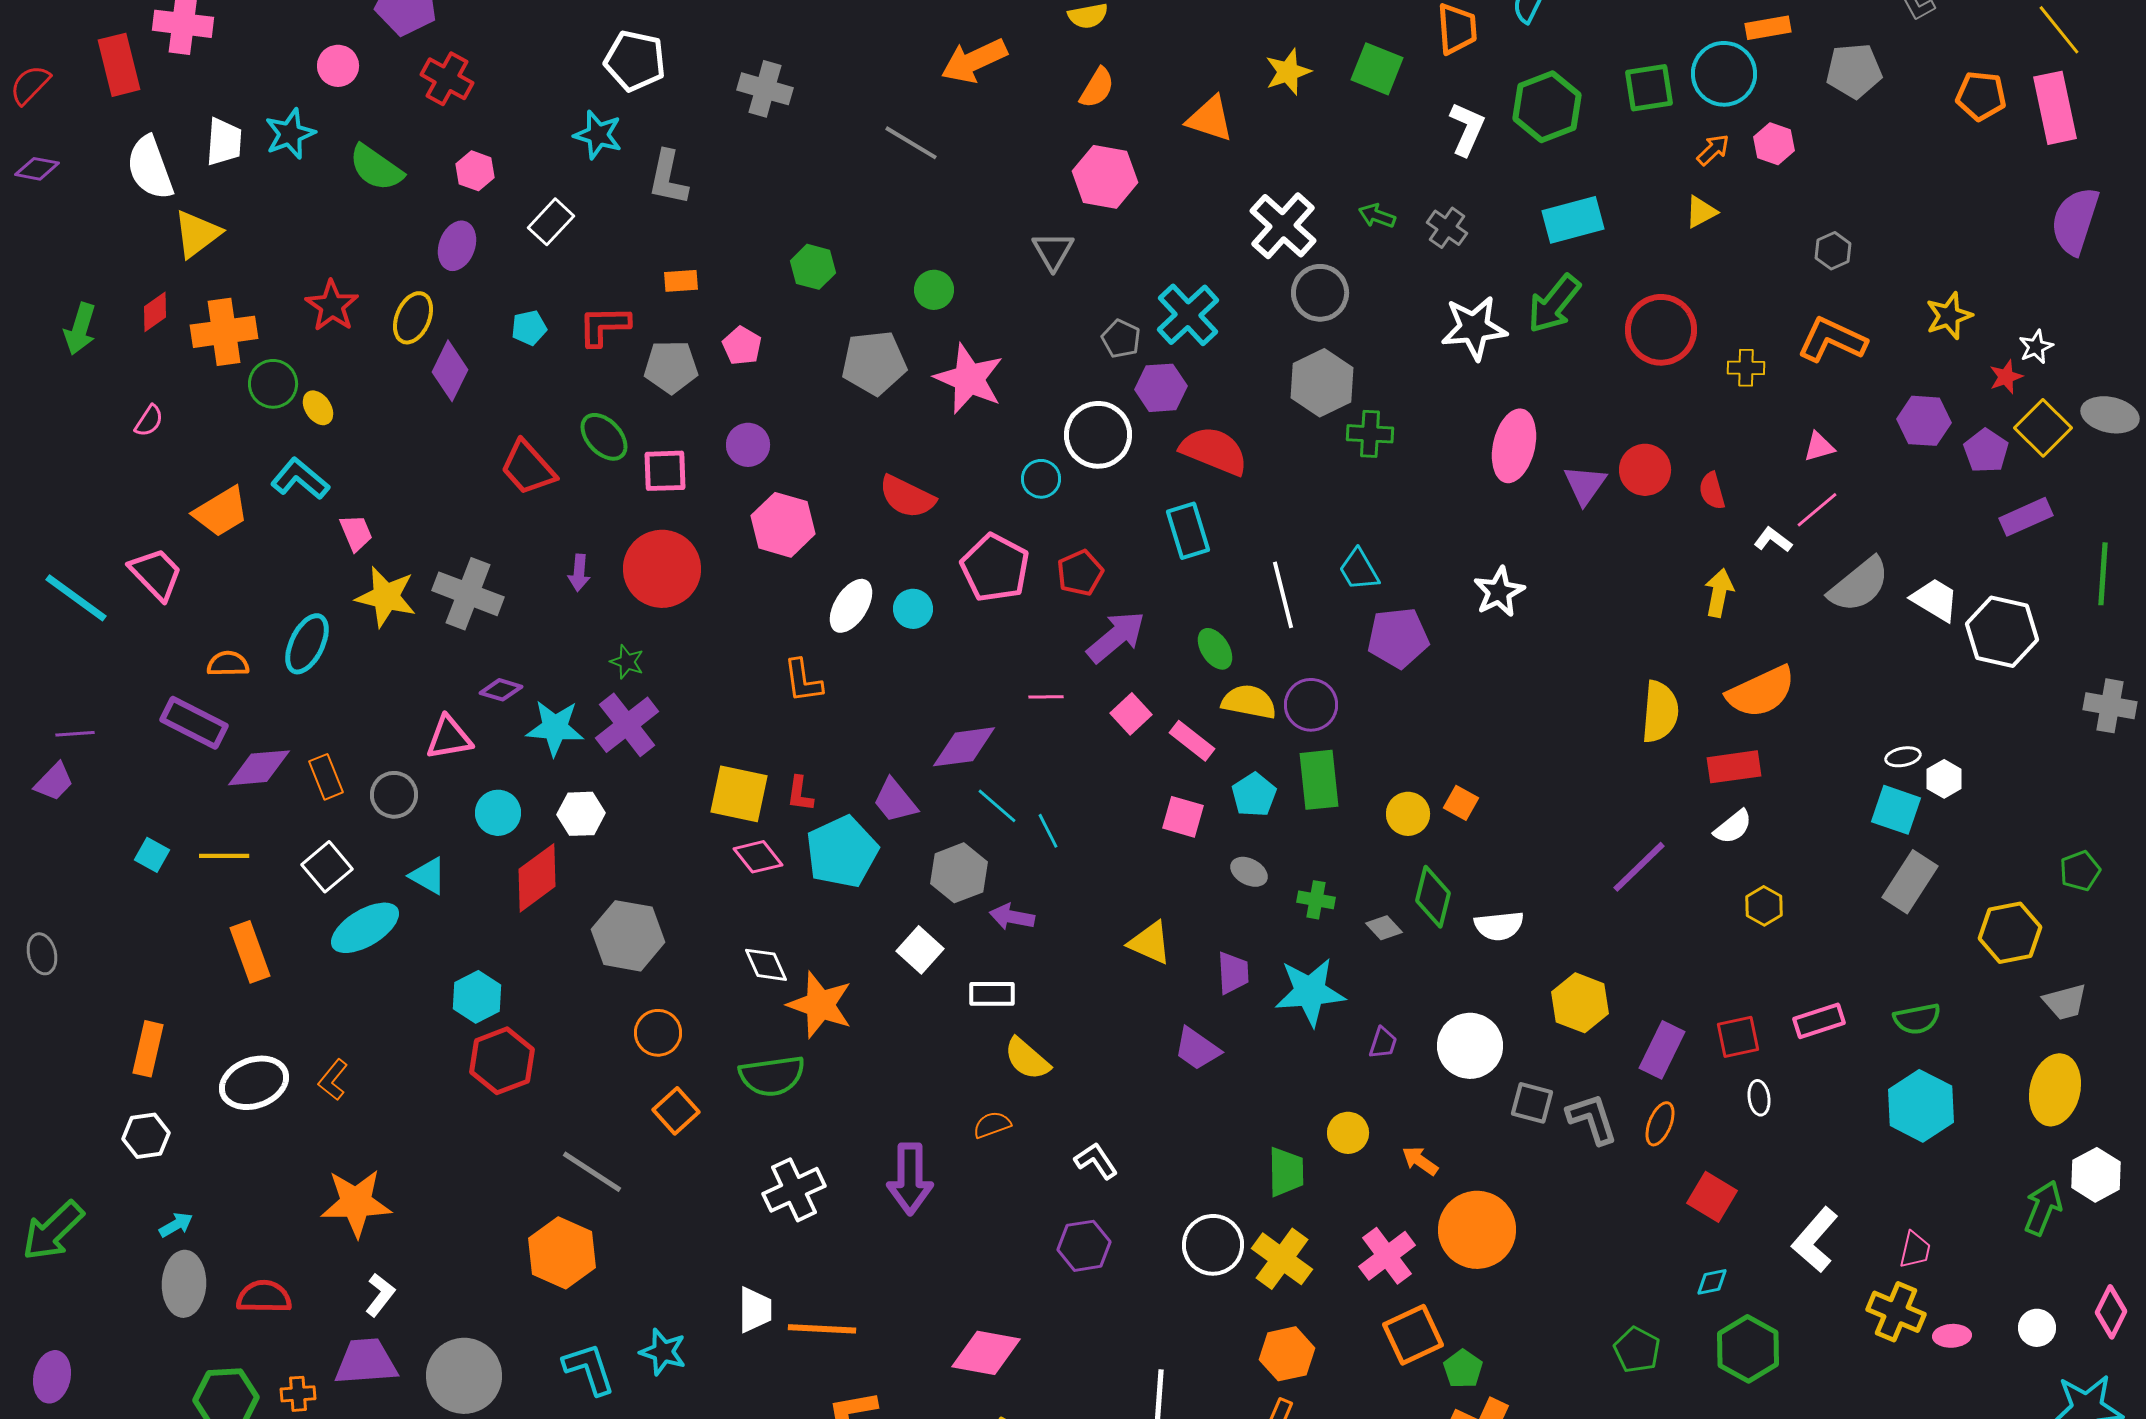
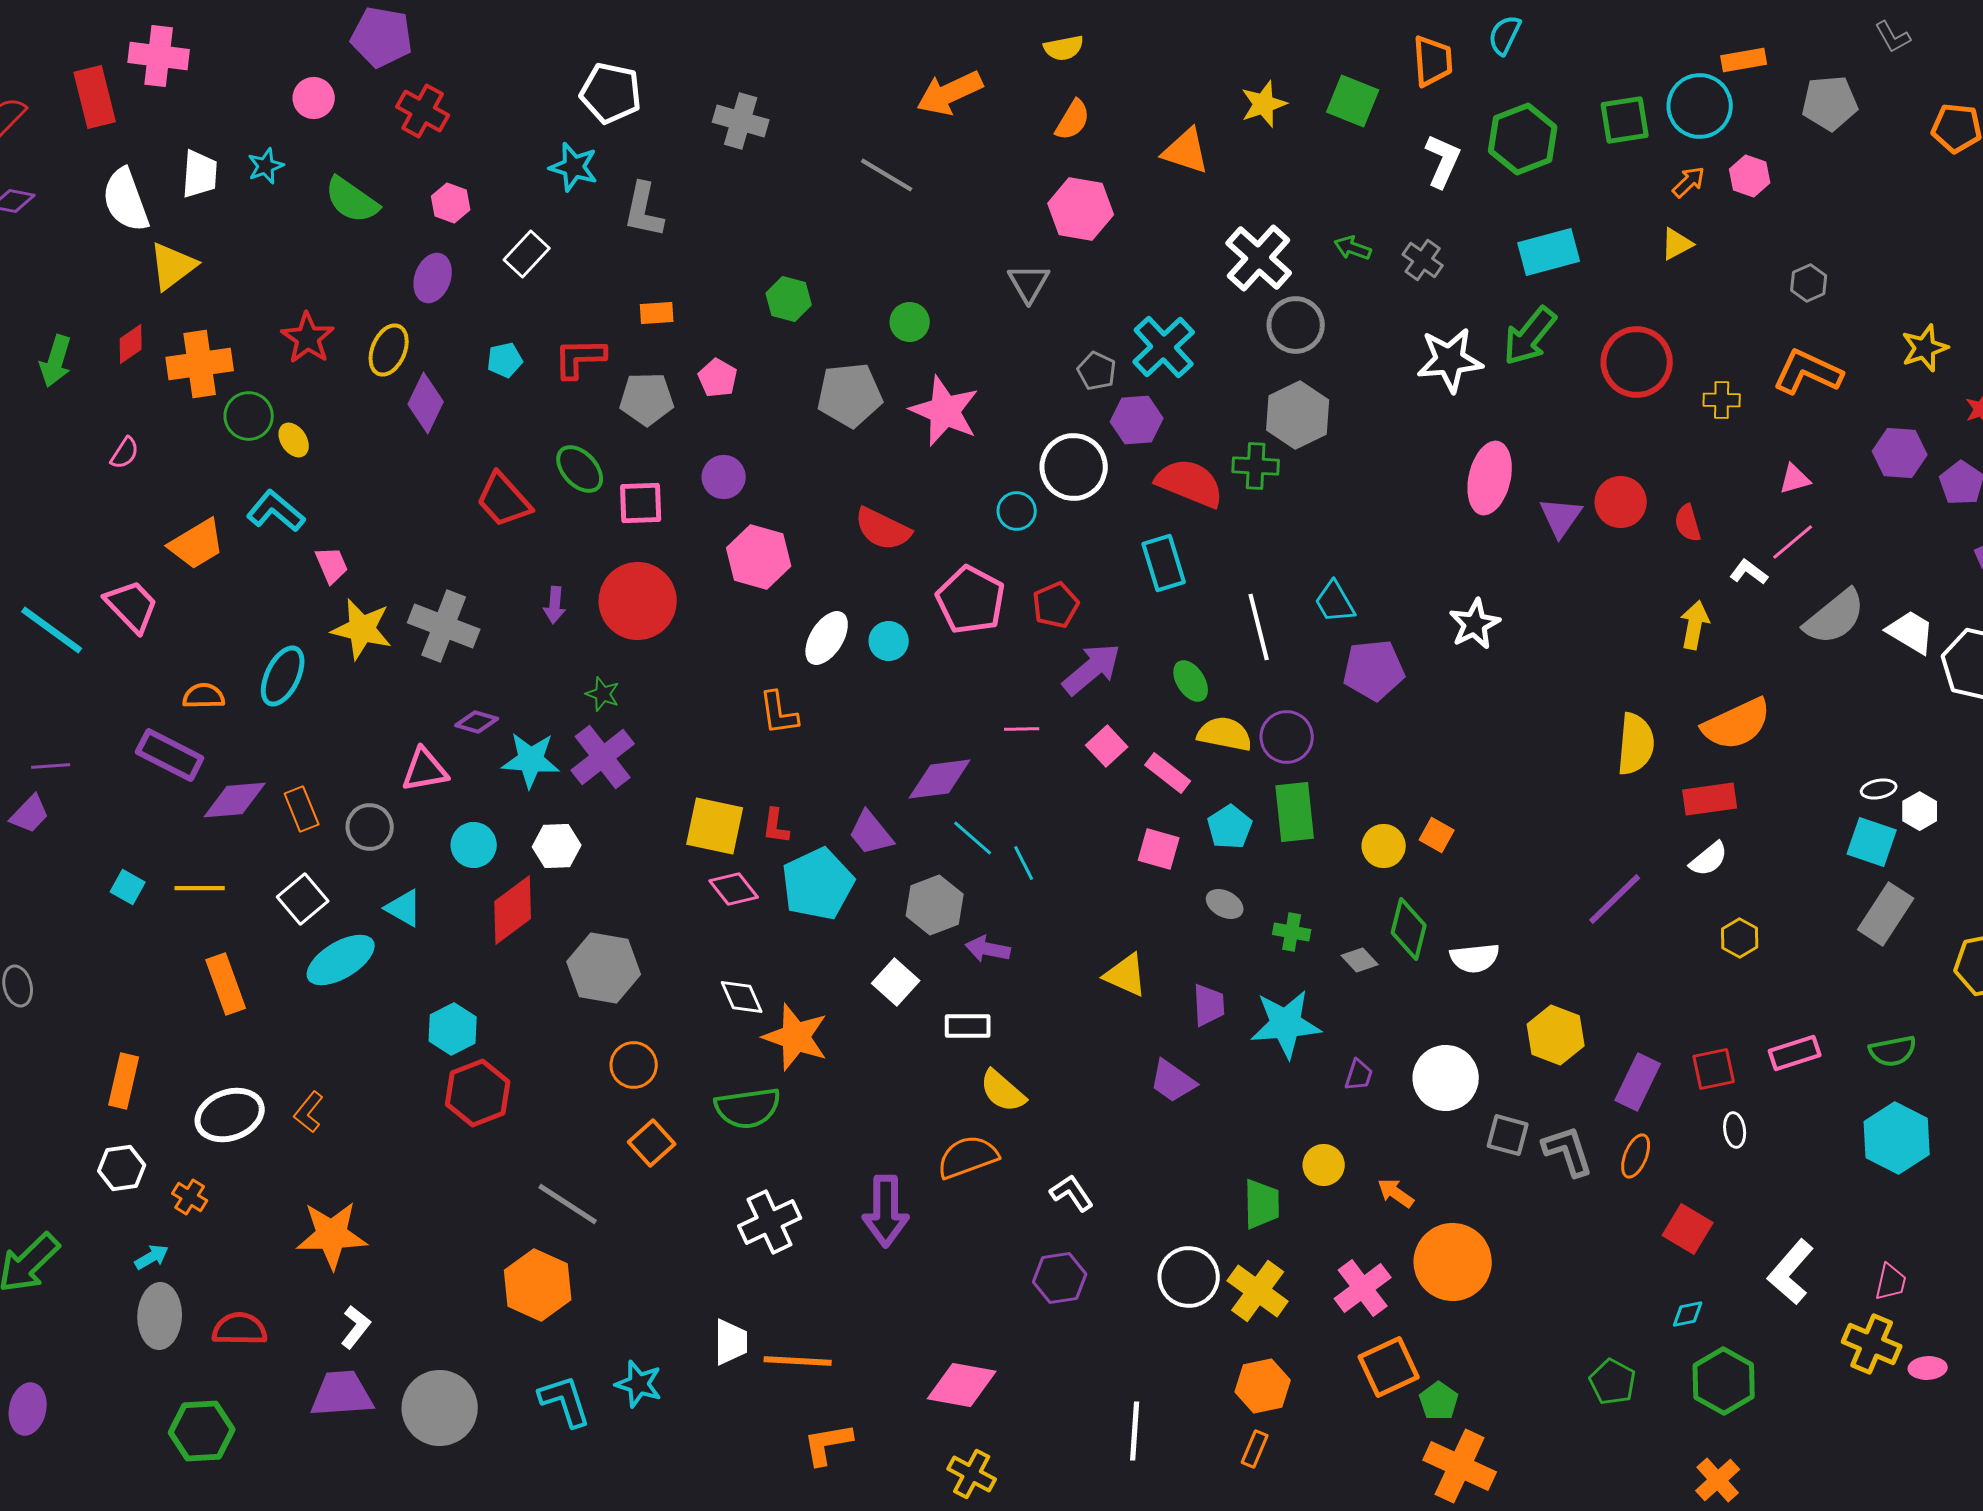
cyan star: (290, 134) -> (266, 166), size x0.7
green cross: (1370, 434) -> (1256, 466), moved
orange semicircle: (992, 1125) -> (968, 1157), size x1.6
orange cross: (298, 1394) -> (190, 1197), moved, turned 36

